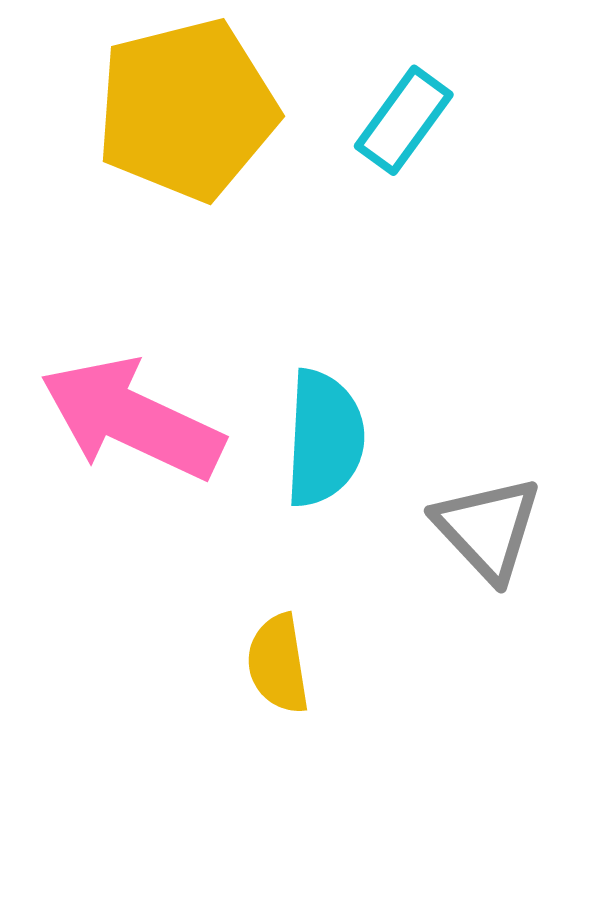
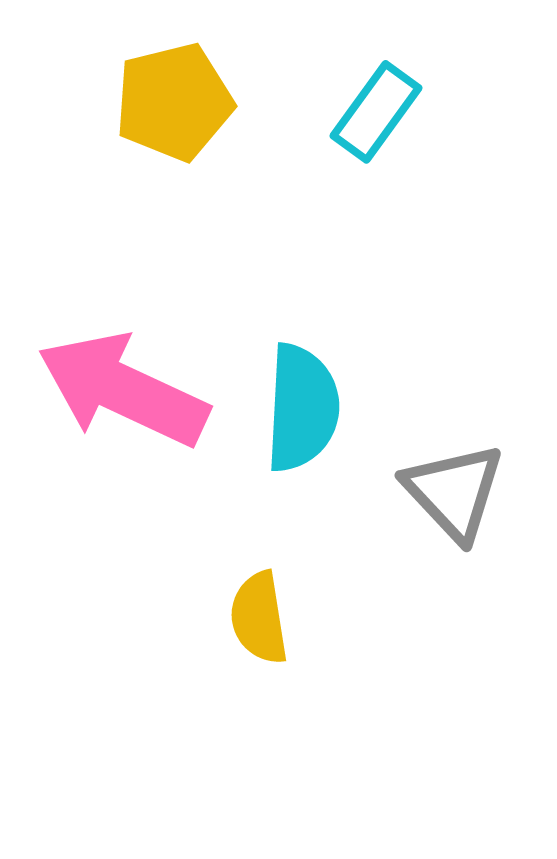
yellow pentagon: (187, 110) -> (174, 102), size x0.7

